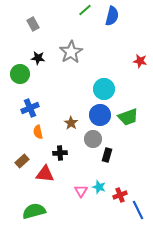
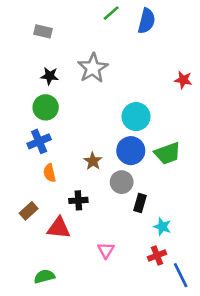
gray rectangle: (33, 24) -> (43, 31), turned -48
green circle: (20, 74) -> (46, 107), moved
cyan star: (99, 187) -> (162, 227), moved
green semicircle: (34, 211) -> (44, 276), size x0.7

